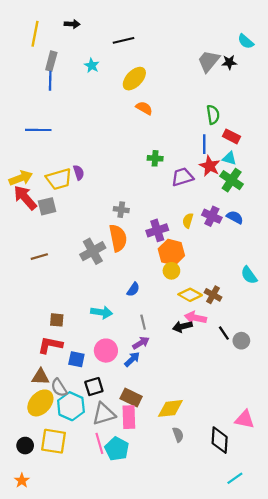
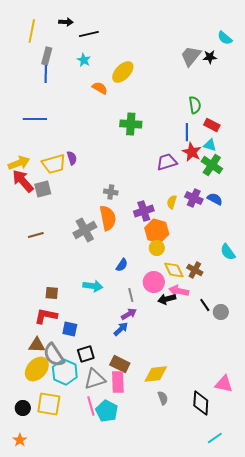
black line: (123, 40) -> (89, 34), moved
orange semicircle: (144, 108) -> (100, 88), moved
green cross: (155, 158) -> (131, 124), moved, size x1.5
yellow diamond: (190, 295) -> (174, 270), turned 35
pink circle: (106, 351) -> (154, 282), moved
gray semicircle: (59, 388) -> (54, 355), size x1.4

